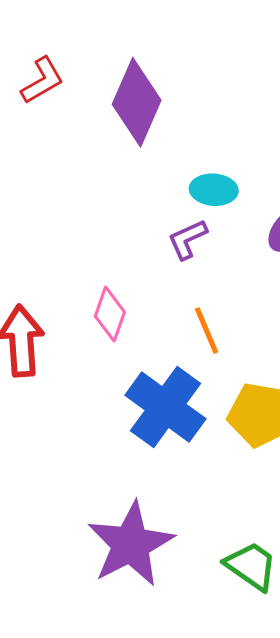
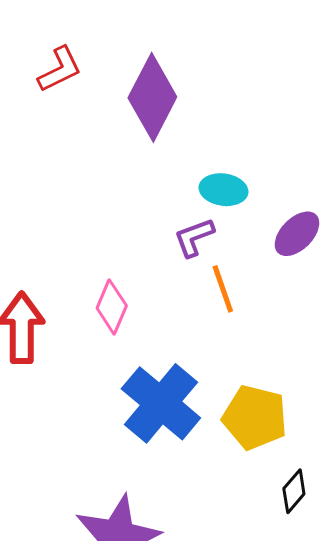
orange line: (207, 331) -> (223, 289), moved

